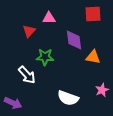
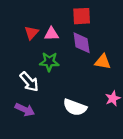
red square: (93, 14) -> (82, 16), moved
pink triangle: (49, 18) -> (52, 34), moved
purple arrow: (13, 103) -> (25, 110), moved

